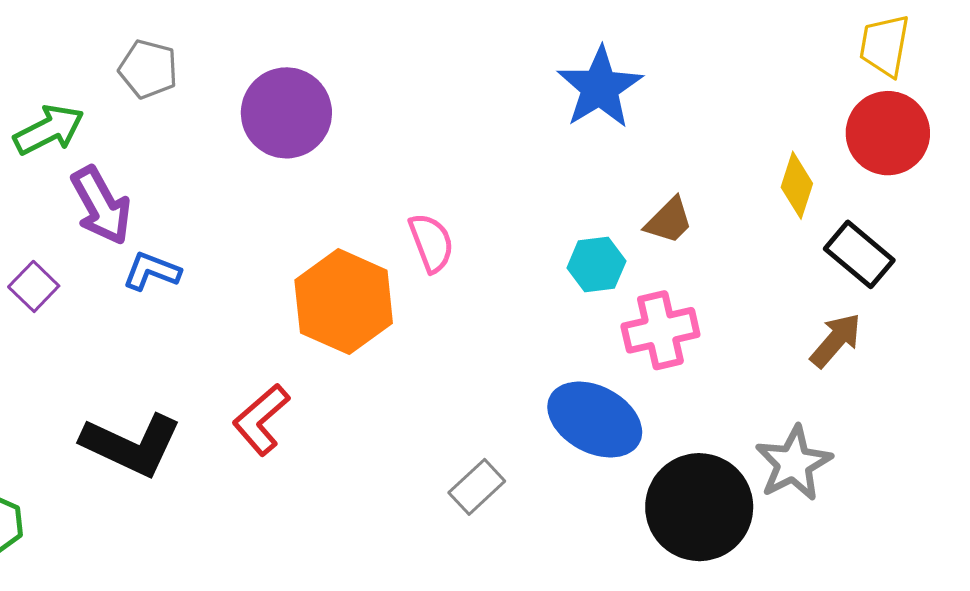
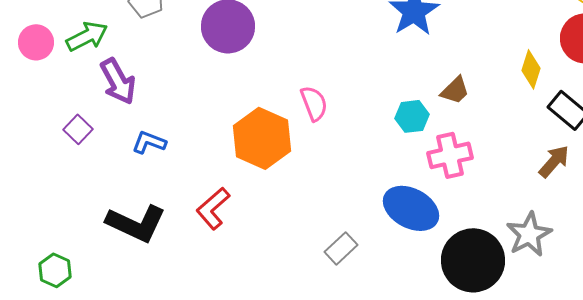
blue L-shape: (152, 271) -> (149, 142), moved

